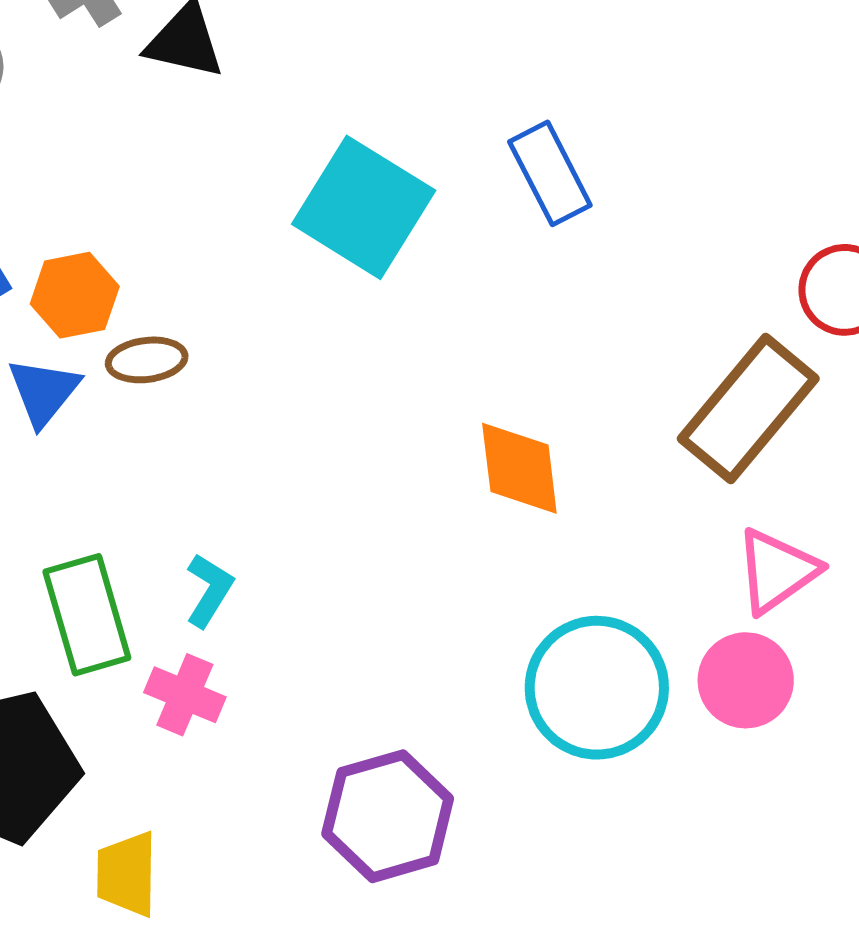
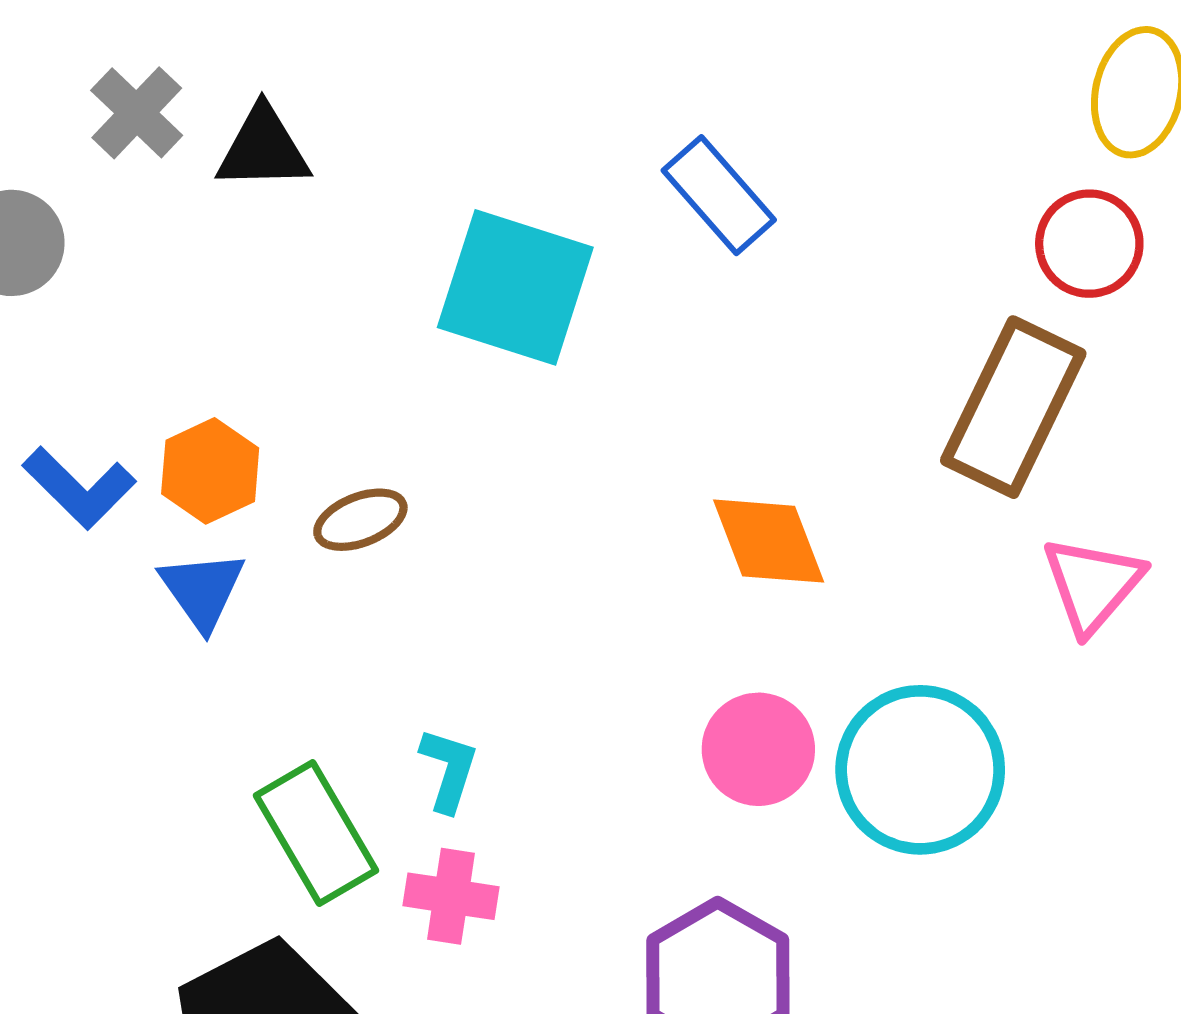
brown ellipse: (147, 360) -> (360, 520), moved
pink circle: (746, 680) -> (758, 749), moved

